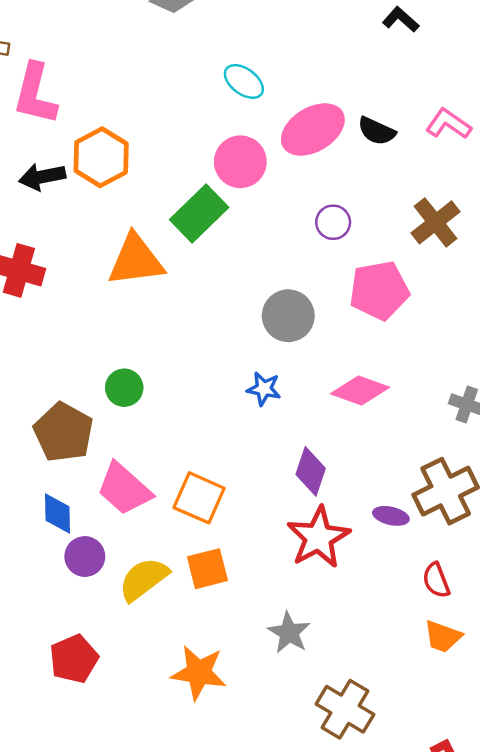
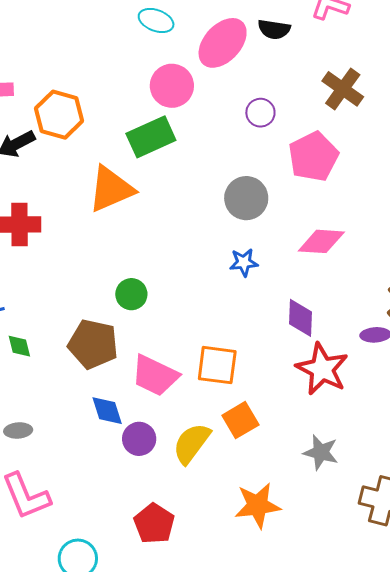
green rectangle: (199, 214) -> (151, 137), turned 36

